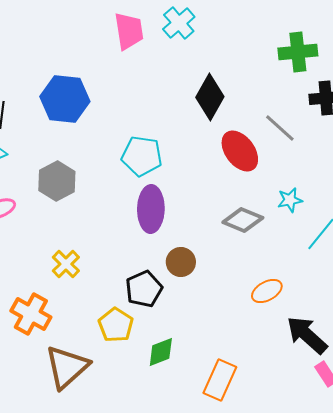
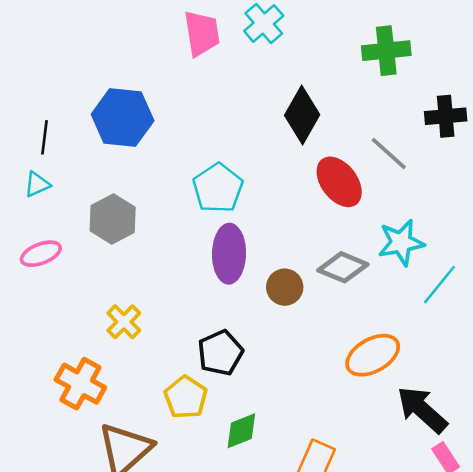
green cross: (298, 52) -> (386, 51), moved
cyan pentagon: (142, 156) -> (218, 188), turned 30
cyan star: (290, 200) -> (401, 243), size x1.5
brown circle: (181, 262) -> (285, 287), moved
orange ellipse: (267, 291) -> (373, 355), size x1.4

